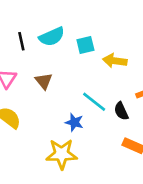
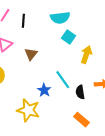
cyan semicircle: (52, 37) -> (60, 18), moved
cyan square: (85, 45) -> (69, 37), turned 32
yellow arrow: (115, 61) -> (86, 55), turned 84

